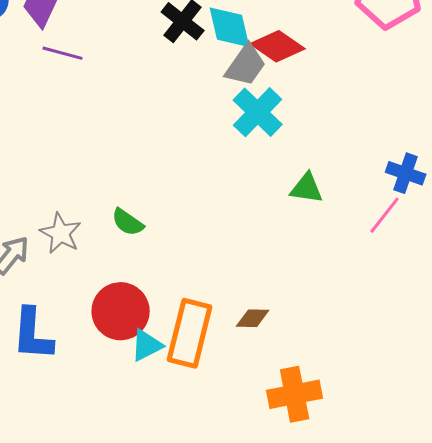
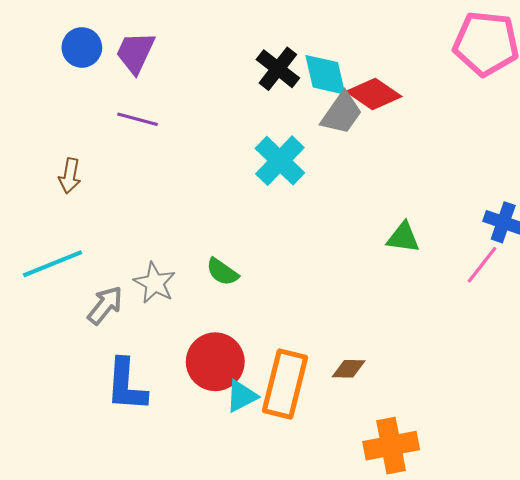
purple line: (63, 53) -> (137, 119), moved
cyan cross: (258, 112) -> (280, 161), moved

